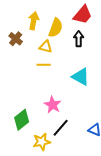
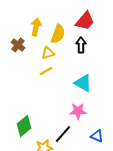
yellow triangle: (46, 47) -> (48, 53), turned -32
yellow line: (44, 65) -> (46, 71), turned -32
pink star: (53, 105) -> (78, 111), moved, turned -30

